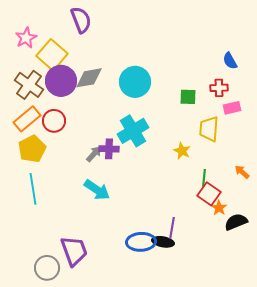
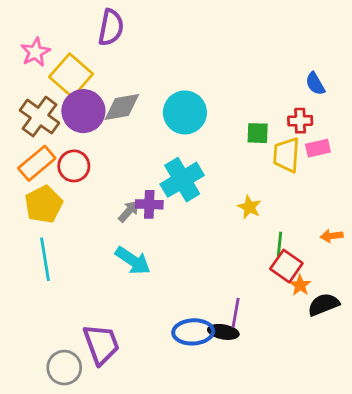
purple semicircle: (81, 20) -> (111, 27), turned 32
yellow trapezoid: (209, 129) -> (286, 155), moved
orange arrow: (242, 172) -> (332, 236), turned -49

